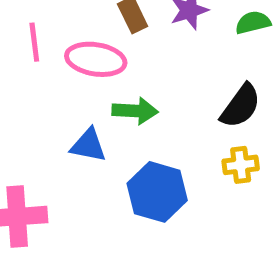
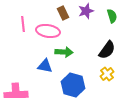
green semicircle: (253, 22) -> (112, 16), turned 88
yellow cross: (241, 165) -> (107, 74), turned -32

